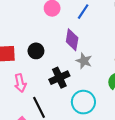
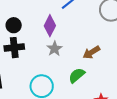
black cross: (59, 78) -> (14, 48), moved

